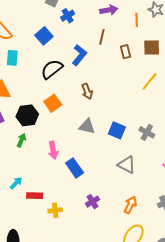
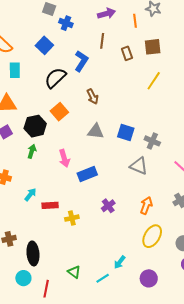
blue cross: (68, 16) -> (66, 23), turned -32
gray cross: (147, 132) -> (152, 141), moved
blue rectangle: (75, 168) -> (87, 174), turned -72

